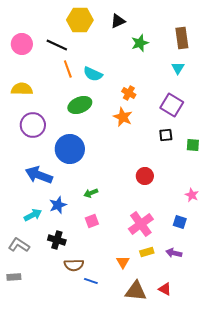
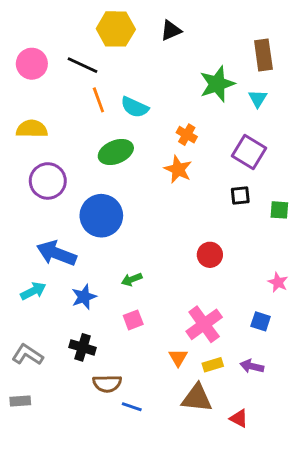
green star: (140, 43) -> (217, 84), moved, size x1.4
cyan arrow: (33, 215) -> (33, 291), moved
orange triangle: (123, 262) -> (178, 358), moved
brown triangle: (136, 291) -> (197, 398), moved

